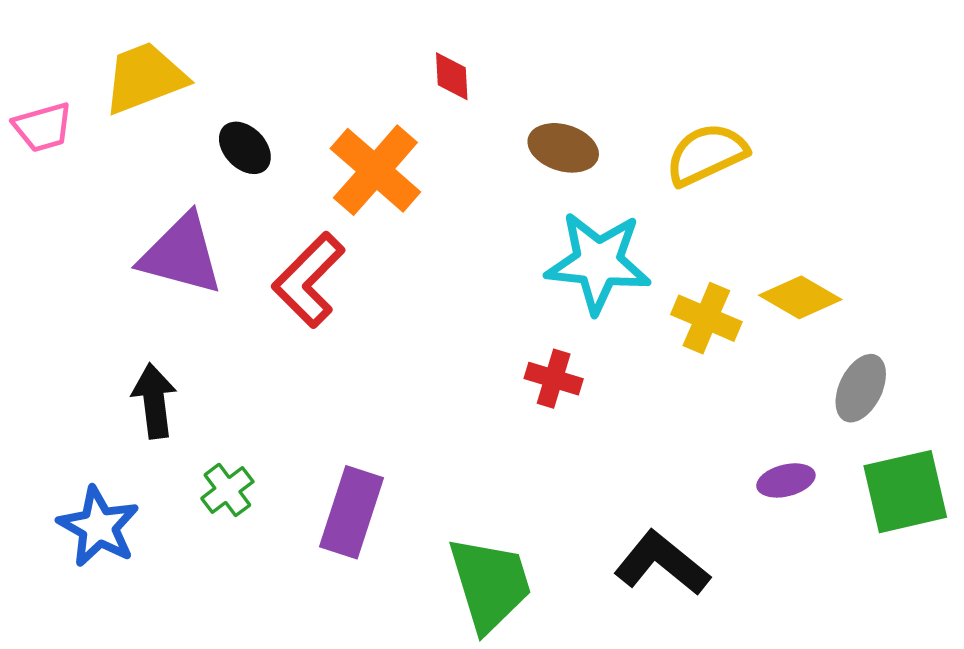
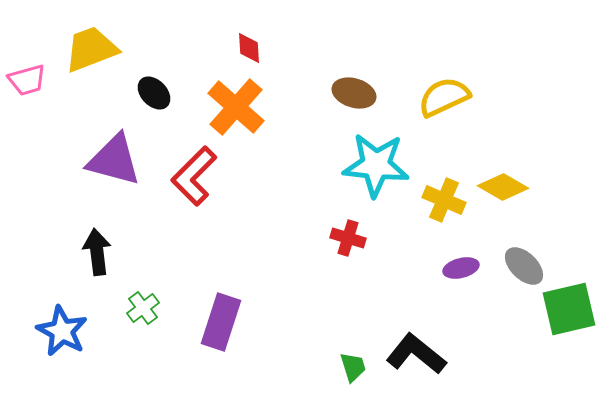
red diamond: (452, 76) -> (249, 48), moved
gray ellipse: (861, 388) -> (524, 266), moved, turned -72
purple ellipse: (786, 480) -> (461, 268), moved
green trapezoid: (490, 584) -> (353, 367), moved, size x0.5

